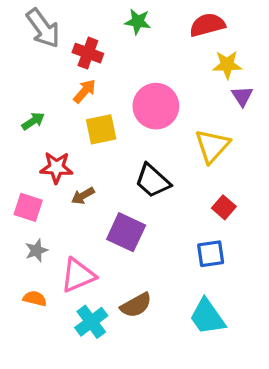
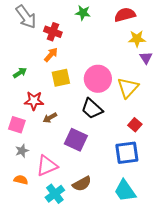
pink circle: (156, 106) -> (98, 79), moved
blue square: (211, 254) -> (127, 153), size x1.4

